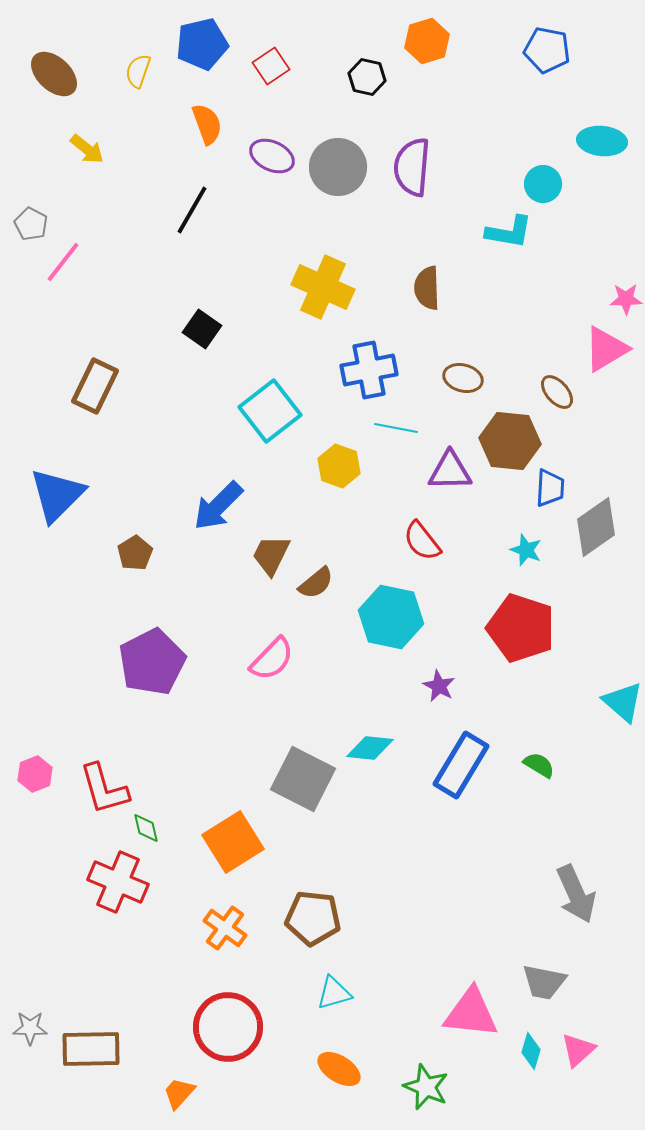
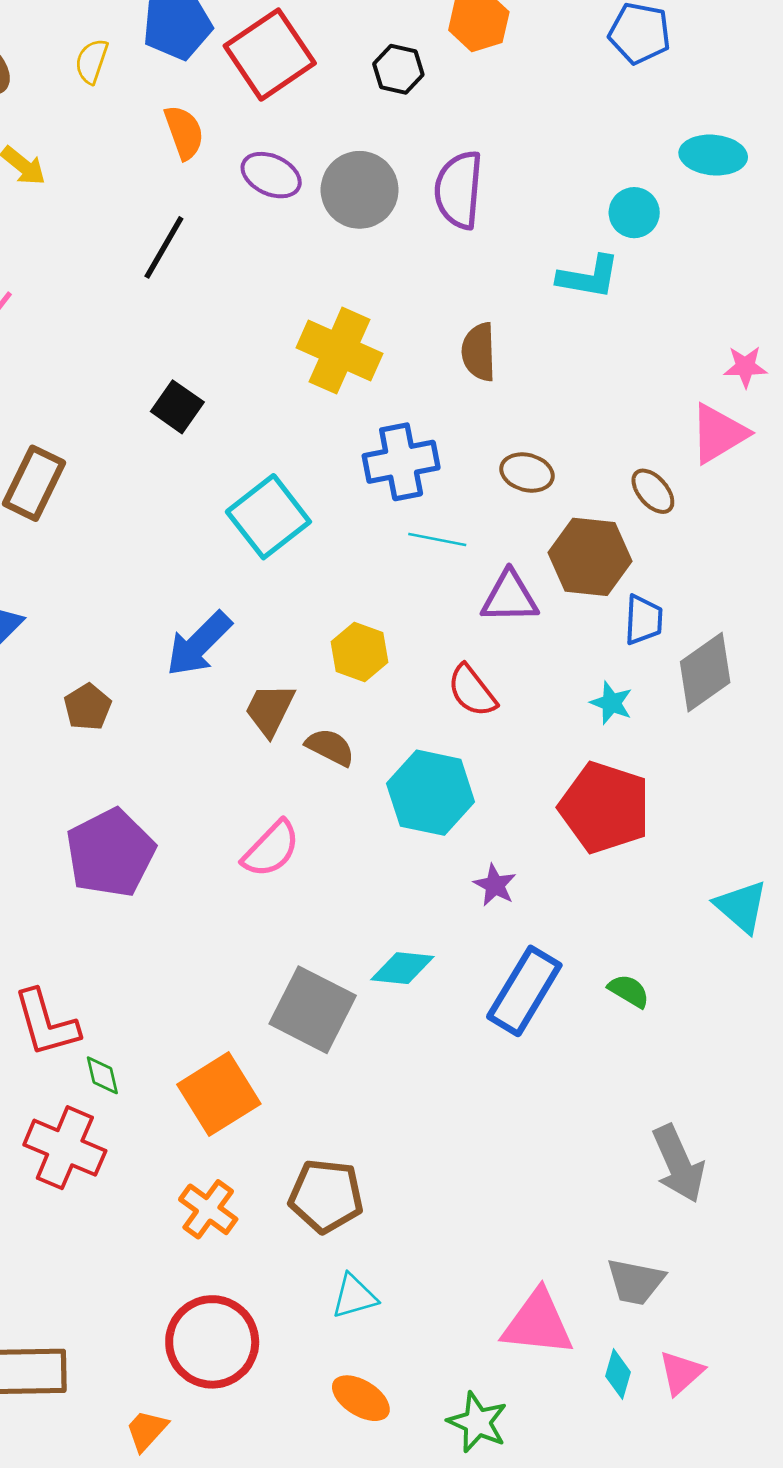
red square: (271, 66) -> (270, 55), size x1.8
yellow hexagon: (339, 466) -> (360, 652), moved
brown semicircle: (316, 583) -> (330, 747), turned -114

